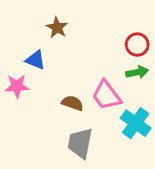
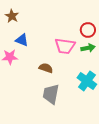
brown star: (57, 28) -> (12, 16), moved
pink trapezoid: (106, 95) -> (65, 46), moved, turned -45

